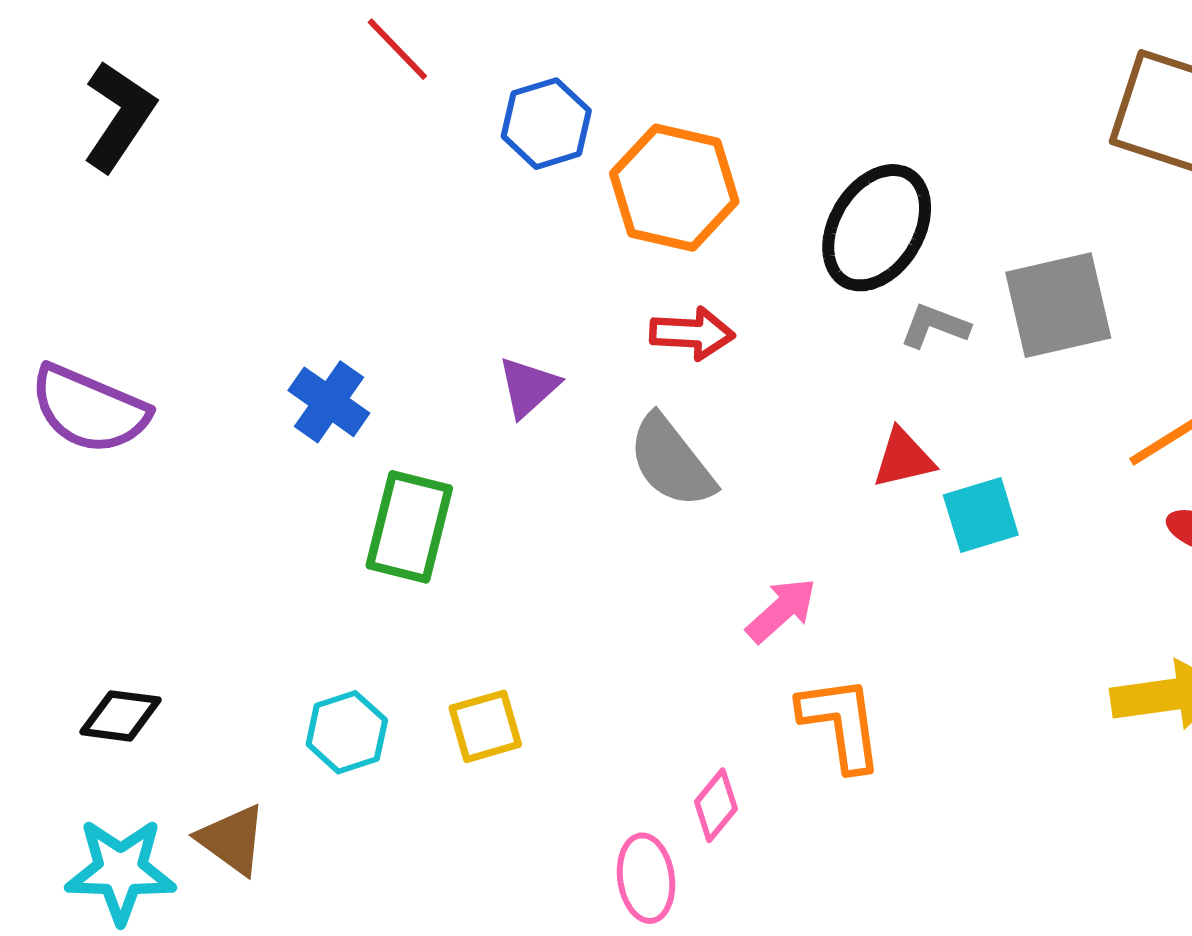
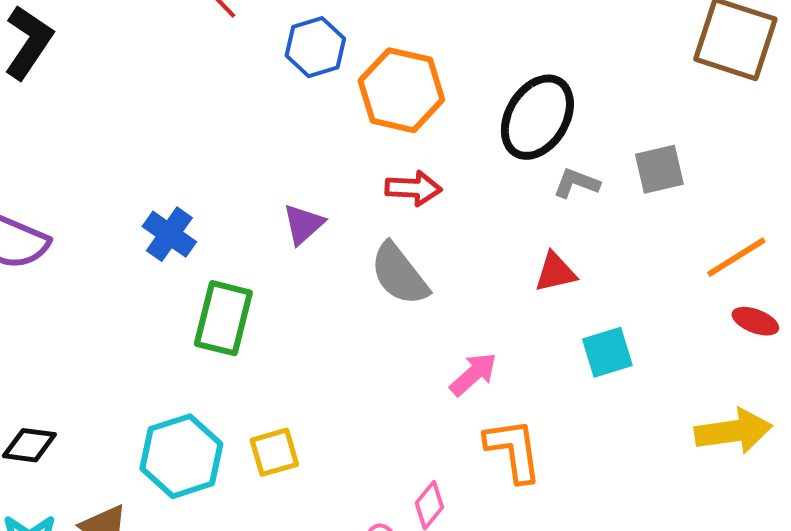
gray square: (1058, 305) -> (659, 169), size x0.7
cyan square: (981, 515) -> (607, 352), moved
cyan hexagon: (347, 732) -> (181, 456), size x1.5

